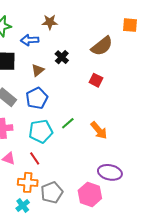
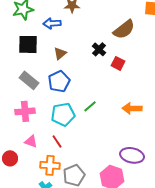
black cross: (62, 57) -> (99, 49), moved
orange arrow: (99, 130) -> (132, 108), moved, turned 132

